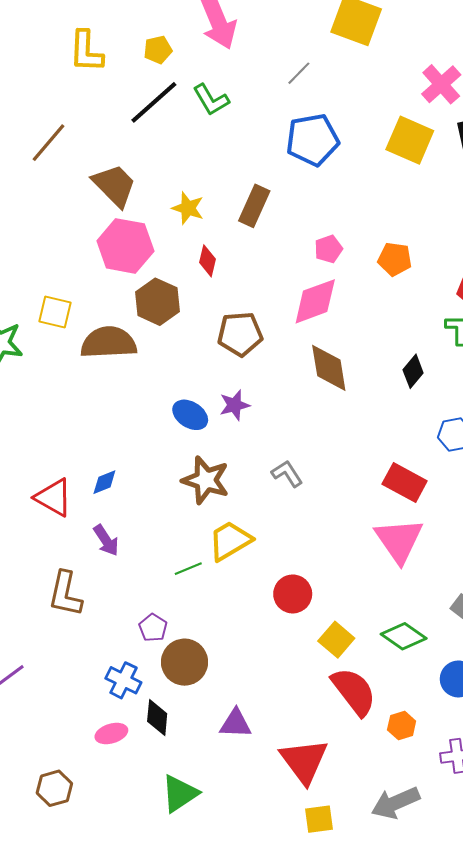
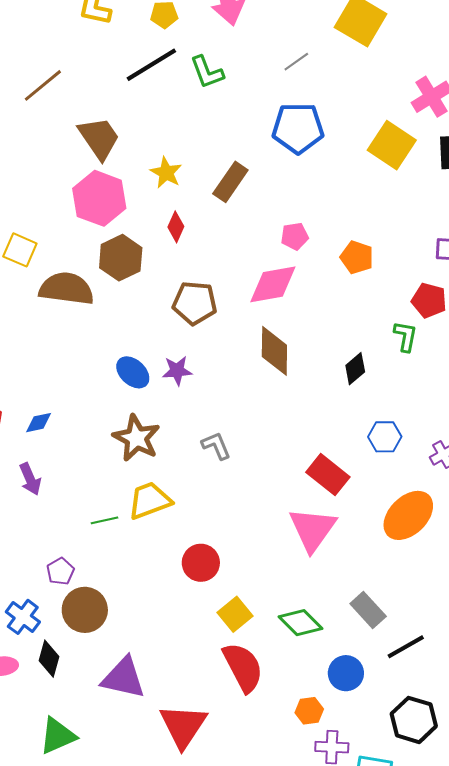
purple triangle: (236, 724) -> (123, 678), size x1.4
orange hexagon: (402, 726) -> (309, 711), moved

